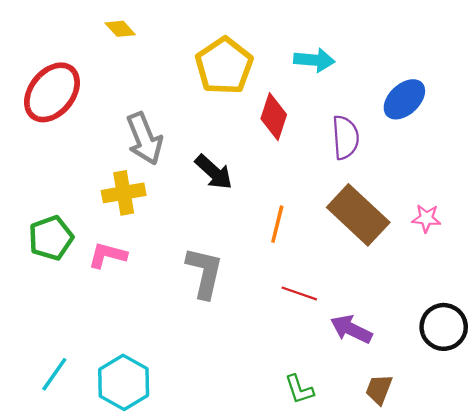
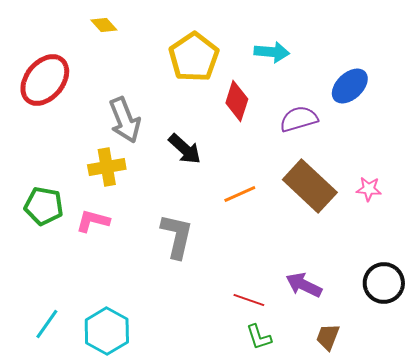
purple semicircle: (345, 137) -> (299, 119), turned -102
orange line: (277, 224) -> (240, 194), turned 52
green pentagon: (51, 238) -> (44, 206), turned 30
red line: (299, 293) -> (249, 300), moved

